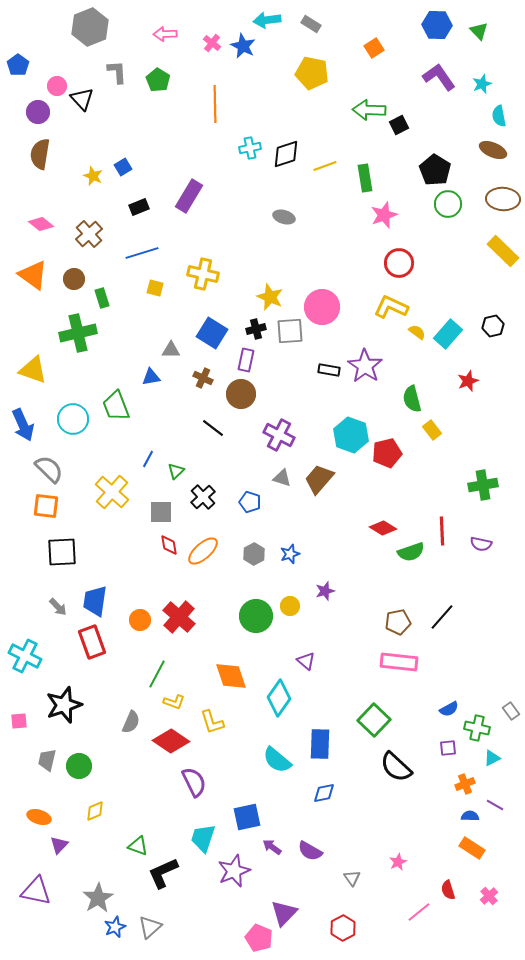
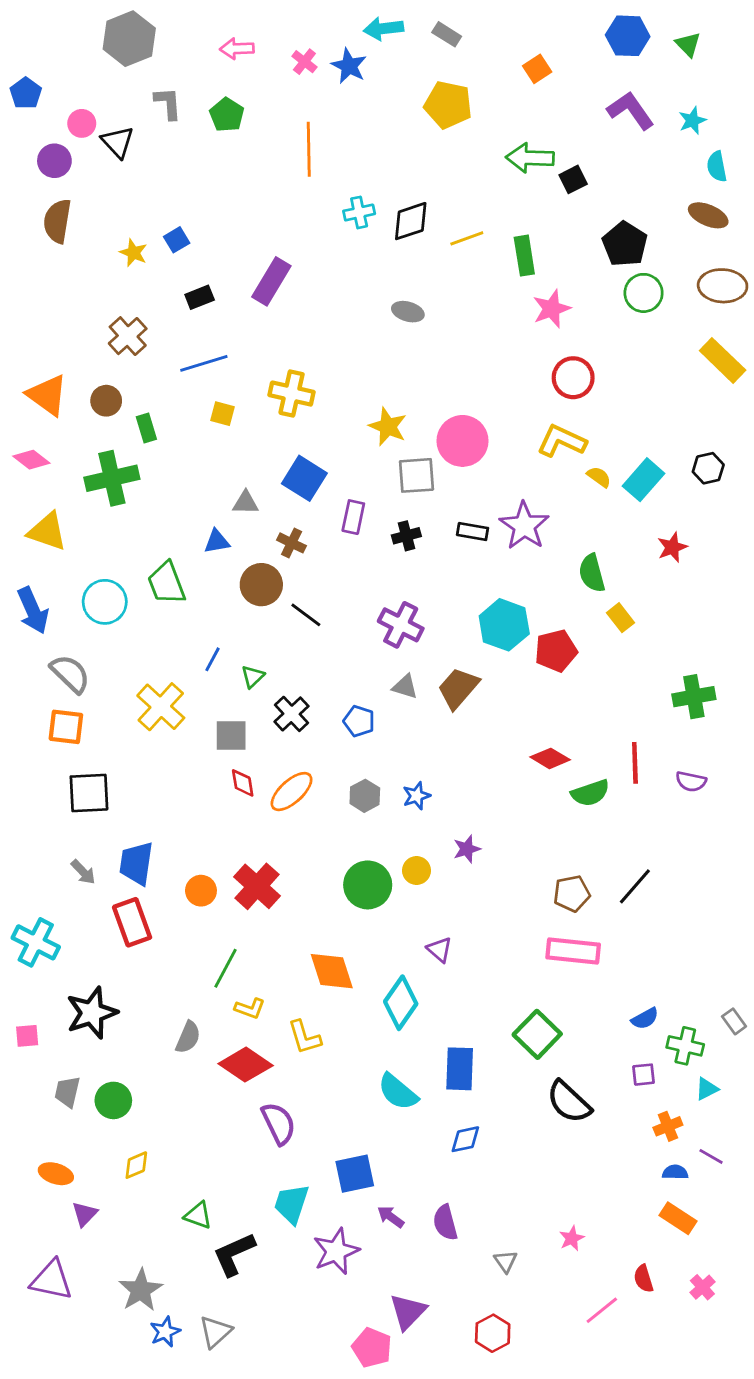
pink diamond: (41, 224) -> (31, 460), moved
black cross: (256, 329) -> (406, 536), moved
brown circle: (241, 394) -> (261, 585), moved
purple semicircle: (310, 851) -> (445, 1223), turned 45

